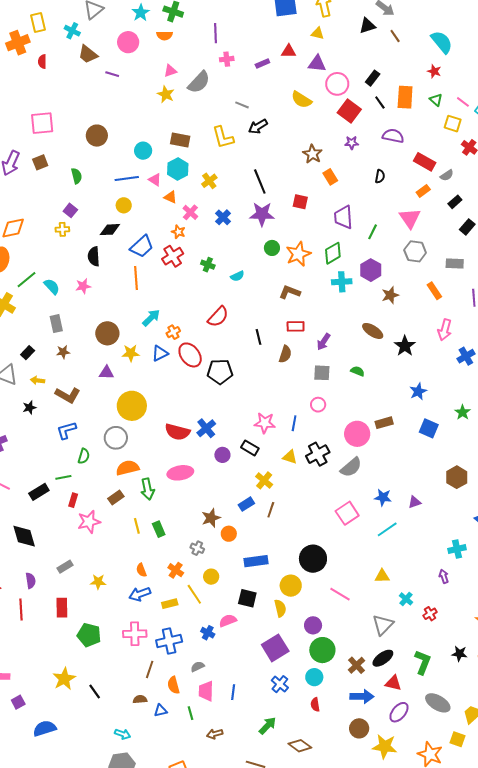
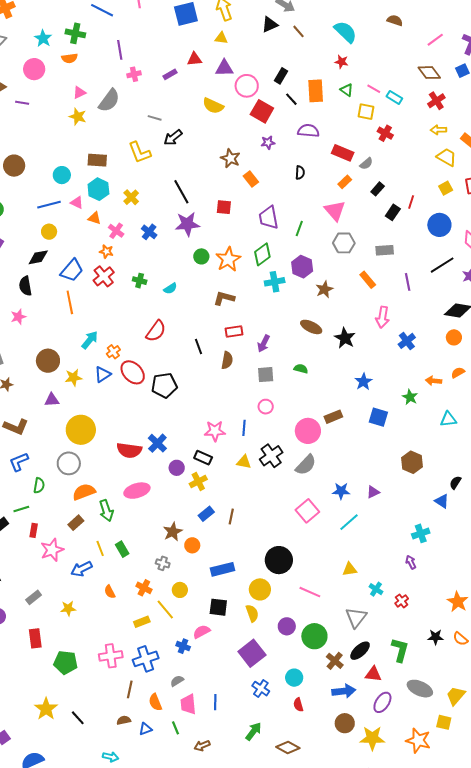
yellow cross: (264, 480) -> (198, 481), moved, turned 30
blue arrow: (140, 594) -> (81, 569), moved
green circle: (322, 650) -> (314, 636), moved

